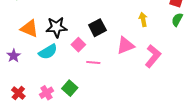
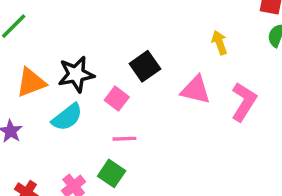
orange triangle: (29, 29) -> (31, 82), turned -36
pink triangle: (125, 45) -> (196, 90), turned 42
pink line: (93, 63) -> (124, 139), moved

